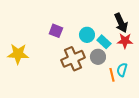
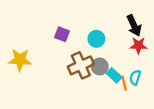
cyan rectangle: (104, 42) -> (114, 75), moved
gray circle: (98, 57) -> (100, 66), moved

